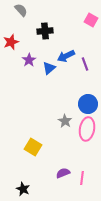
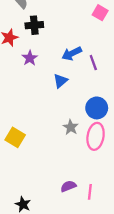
black cross: (45, 31) -> (34, 25), moved
blue triangle: (49, 68) -> (60, 81), moved
yellow square: (33, 147) -> (15, 137), moved

